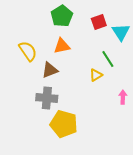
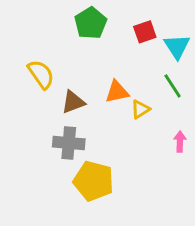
orange triangle: (62, 46) -> (117, 92), moved
green line: (108, 59) -> (173, 86), moved

